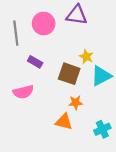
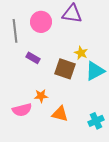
pink semicircle: (23, 92) -> (22, 110), moved
orange star: (76, 103) -> (41, 96), moved

